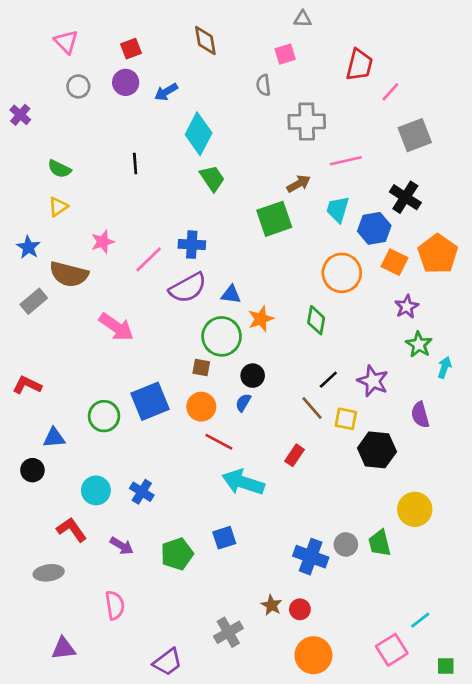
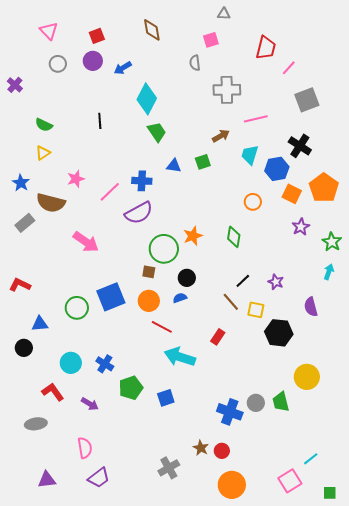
green square: (274, 219) -> (203, 162), size x0.6
orange circle: (342, 273) -> (253, 202), size x0.6
blue triangle: (231, 295) -> (174, 166), moved
green star: (419, 344) -> (332, 242), moved
purple star: (373, 381) -> (276, 282), size x0.7
blue semicircle: (243, 403) -> (180, 298), turned 40
green pentagon: (177, 554) -> (131, 388), moved
purple trapezoid: (168, 662) -> (99, 478), moved

